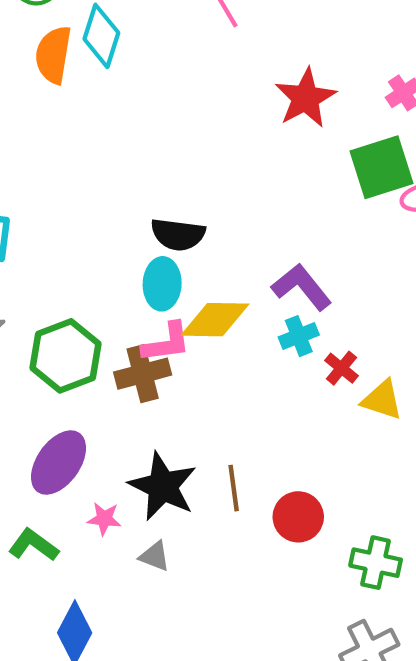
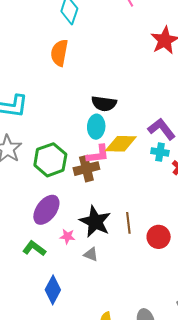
orange semicircle: (53, 55) -> (59, 53), moved
cyan cross: (299, 336) -> (160, 152), turned 30

